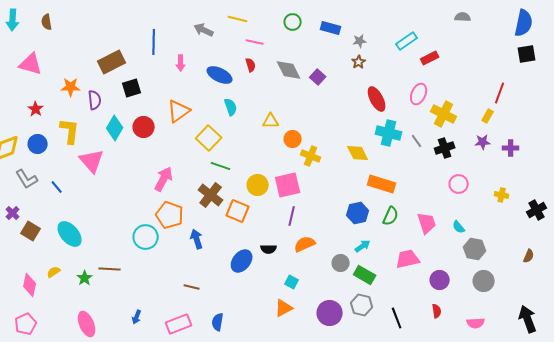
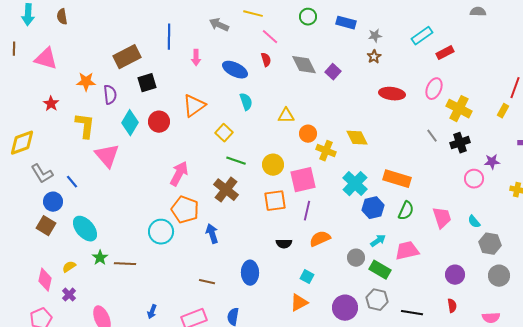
pink line: (255, 42) -> (270, 37), turned 30
red ellipse: (377, 99) -> (392, 94), turned -55
cyan cross: (389, 133) -> (355, 184), moved, turned 30
yellow square: (209, 138) -> (224, 133), size x0.7
purple star: (483, 142) -> (492, 162), moved
blue circle: (38, 144) -> (53, 202), moved
yellow diamond: (358, 153) -> (357, 138), moved
yellow circle: (258, 185) -> (273, 165), moved
orange square: (238, 211) -> (275, 201), moved, turned -30
purple cross: (13, 213) -> (69, 295), moved
pink trapezoid: (408, 259) -> (407, 251), moved
blue ellipse: (242, 261) -> (250, 273), moved, turned -40
green star: (85, 278) -> (100, 258), moved
black line: (397, 318) -> (412, 313), turned -60

